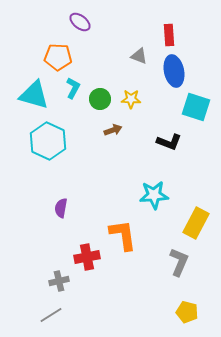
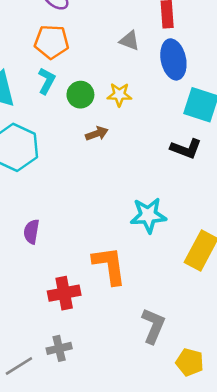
orange pentagon: (58, 57) -> (52, 42), moved
black L-shape: (169, 142) -> (186, 149), moved
gray L-shape: (179, 262) -> (153, 326), moved
gray cross: (59, 281) -> (59, 348), moved

